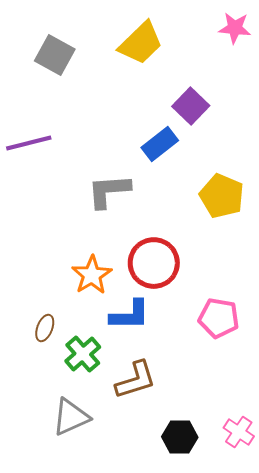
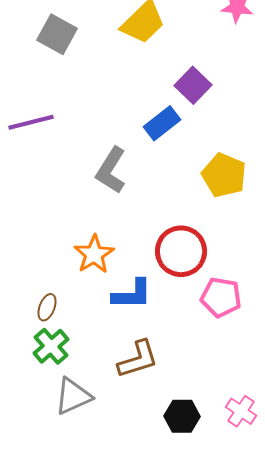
gray L-shape: (109, 191) -> (111, 170), turned -54
red circle: (154, 263) -> (181, 251), moved
green cross: (83, 354) -> (51, 346), moved

